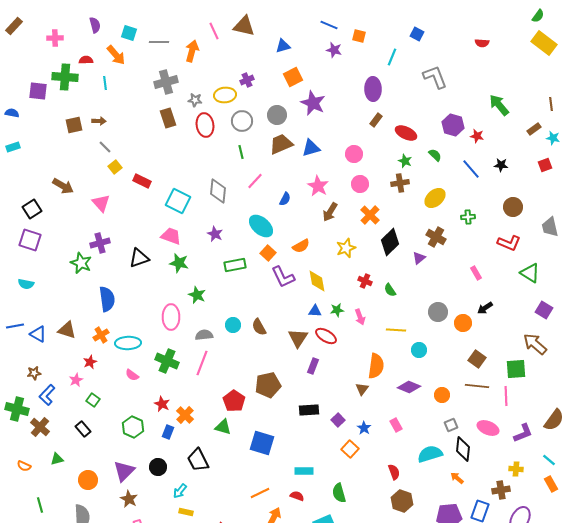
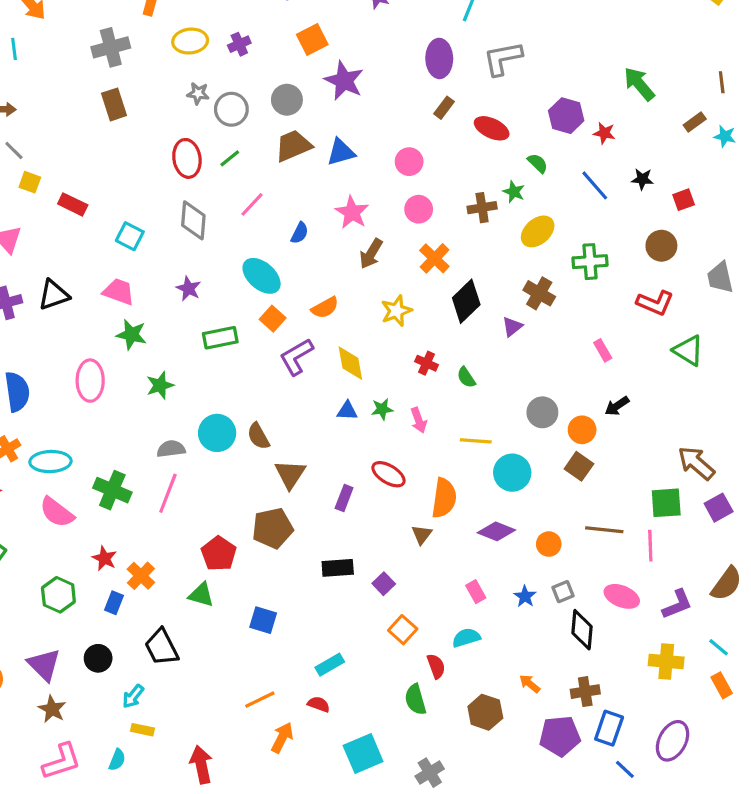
gray L-shape: (435, 77) -> (503, 58), moved, turned -80
yellow ellipse: (225, 95) -> (190, 41), moved
gray star: (195, 100) -> (198, 93), moved
red ellipse: (205, 125) -> (187, 158), moved
green line: (241, 152) -> (230, 158), turned 64
green star: (405, 161) -> (514, 192), moved
red square: (545, 165) -> (684, 200), moved
yellow square: (115, 167) -> (30, 182), turned -32
cyan square: (178, 201) -> (130, 236), size x0.7
green cross: (468, 217) -> (590, 262), size x1.5
black triangle: (139, 258) -> (54, 295), moved
purple L-shape: (283, 277) -> (296, 357), turned 85
green star: (197, 295) -> (160, 385), turned 30
purple square: (544, 310) -> (719, 508), moved, turned 30
pink ellipse: (171, 317) -> (90, 381), moved
cyan circle: (233, 325) -> (217, 433), size x1.5
red ellipse: (326, 336) -> (388, 474), moved
brown triangle: (298, 338) -> (290, 474), moved
cyan circle: (419, 350) -> (512, 473), size x1.5
brown square: (477, 359) -> (579, 466), moved
pink semicircle: (132, 375) -> (57, 512), size x1.6
blue star: (364, 428) -> (525, 596), moved
blue square: (262, 443) -> (263, 620), size x0.7
cyan semicircle: (430, 454) -> (466, 638), moved, size x0.7
yellow cross: (516, 469) -> (666, 661), size x1.5
purple triangle: (124, 471) -> (44, 665), turned -30
cyan rectangle: (304, 471) -> (330, 665), turned -30
red semicircle: (394, 472) -> (436, 666), moved
orange arrow: (457, 478) -> (530, 684), moved
brown cross: (501, 490) -> (585, 692), moved
green semicircle: (339, 493) -> (415, 700), moved

